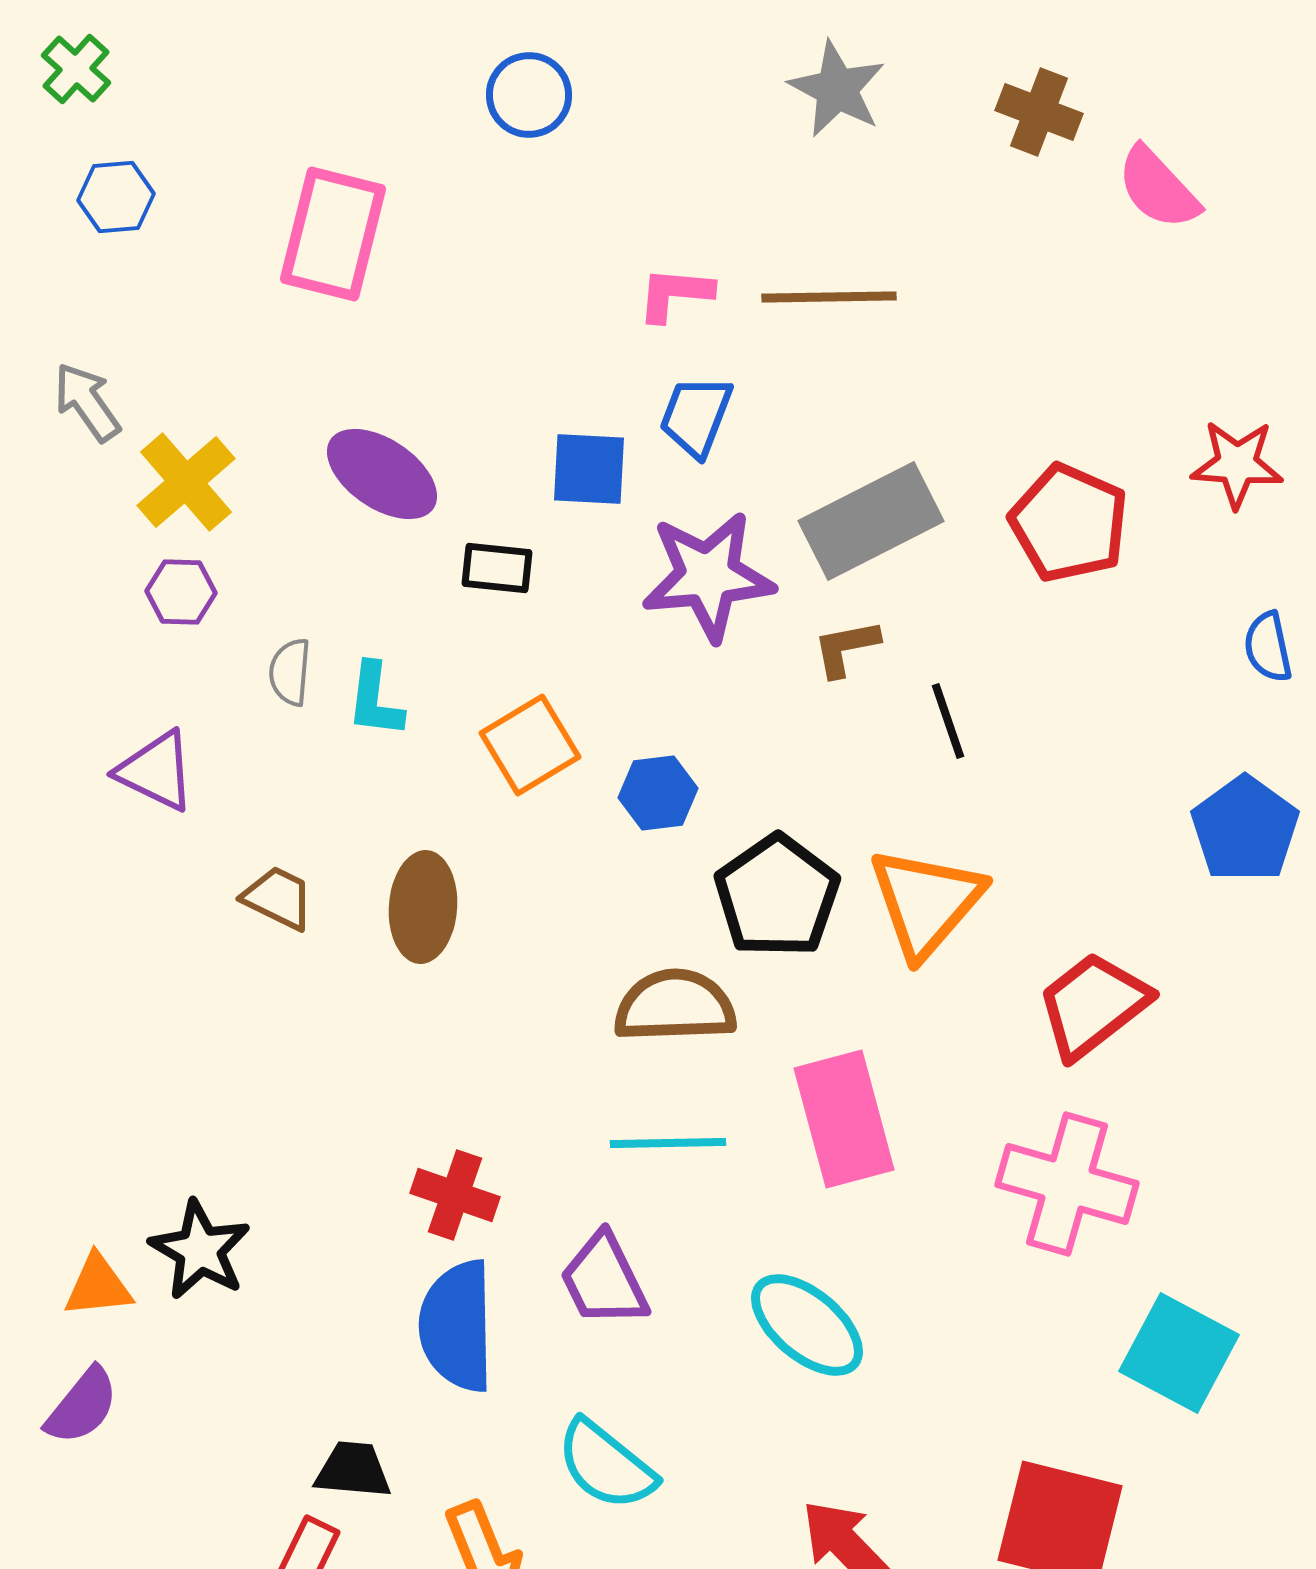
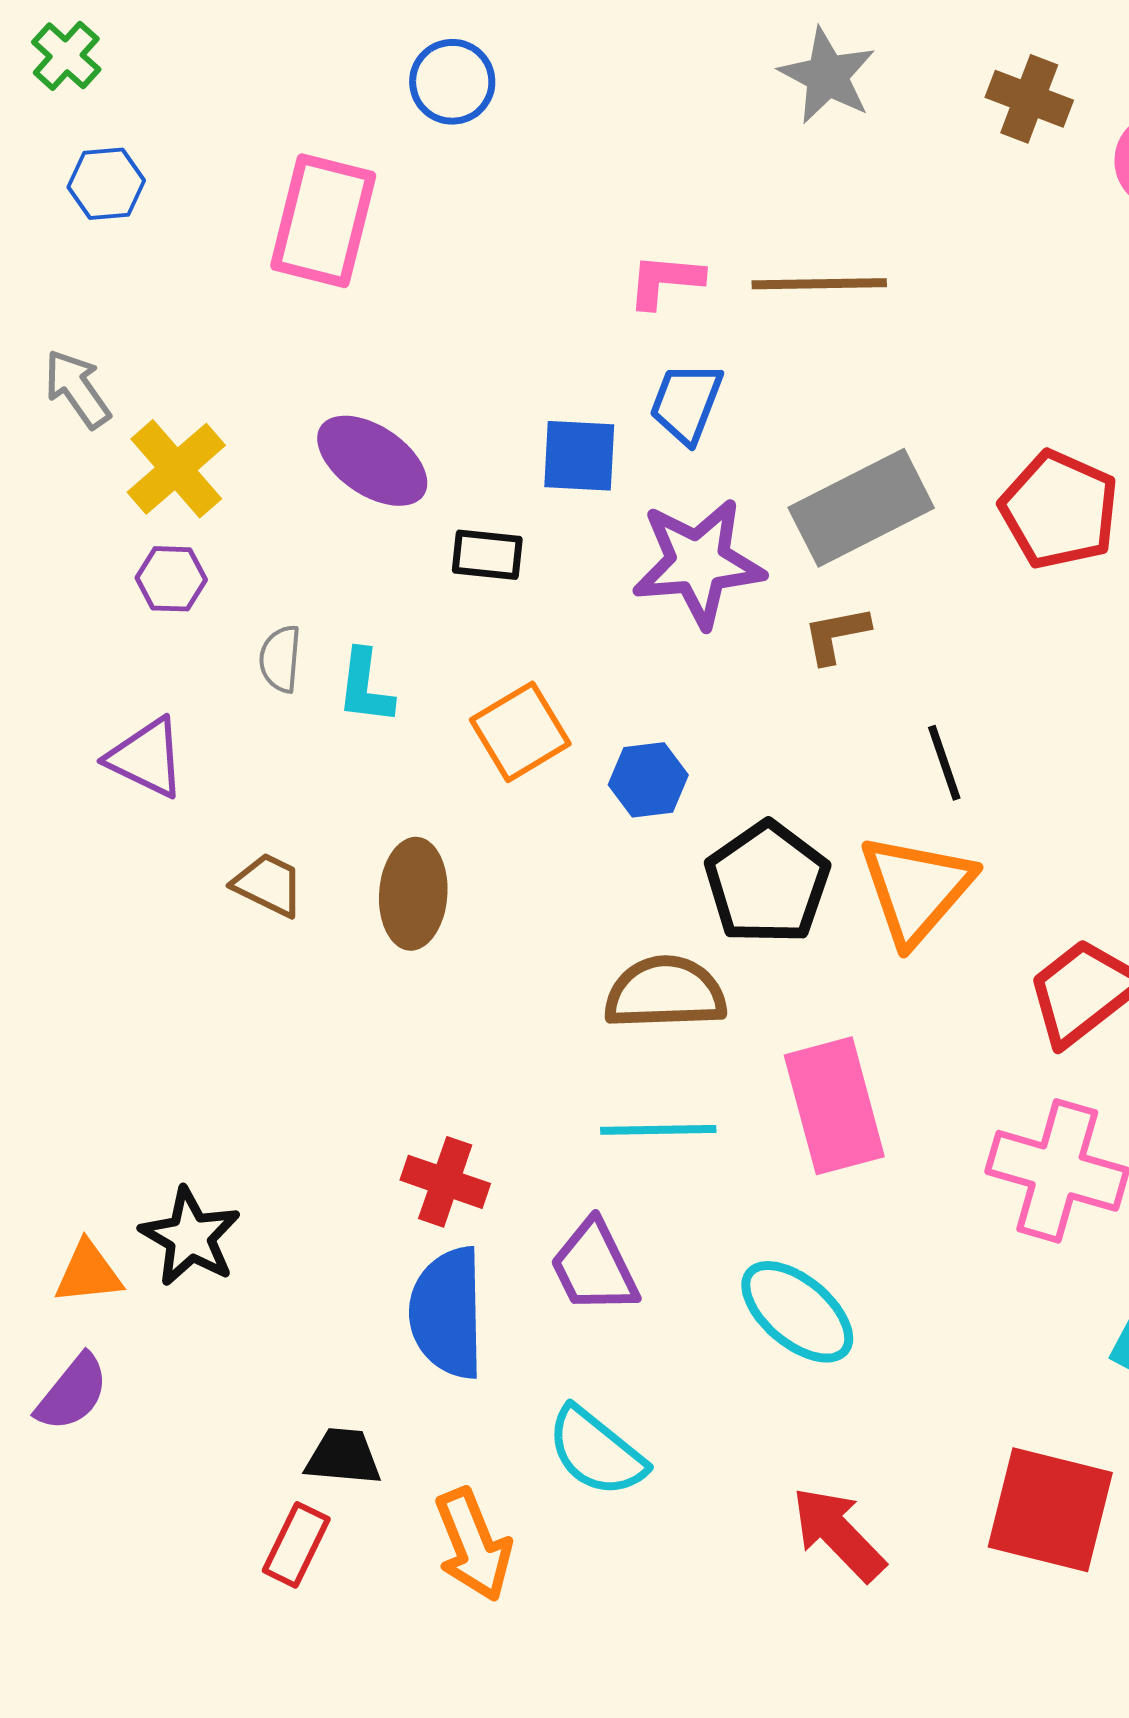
blue circle: (529, 95) -> (452, 82), moved
black line: (948, 721) -> (944, 763), moved

